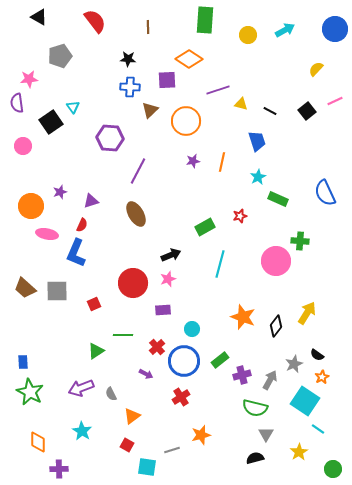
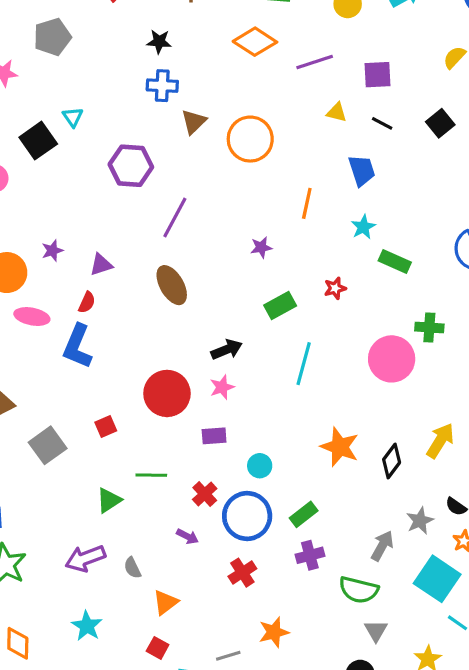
purple square: (167, 80) -> (377, 75), moved
purple line: (218, 90) -> (315, 62), moved
purple star: (193, 161) -> (261, 247), moved
gray square: (57, 291) -> (48, 445), moved, turned -35
purple cross: (242, 375) -> (310, 555), moved

